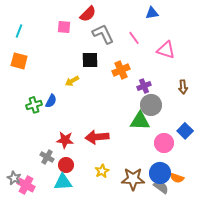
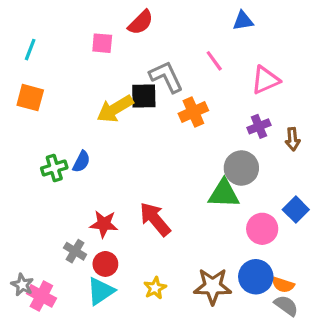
gray L-shape: (103, 34) -> (166, 77), moved
pink triangle: (166, 50) -> (265, 80), turned -42
yellow arrow: (72, 81) -> (115, 109), moved, size x1.6
purple cross: (144, 86) -> (259, 126), moved
red arrow: (97, 137) -> (155, 219), turned 55
yellow star: (102, 171) -> (155, 288), moved
cyan triangle: (63, 182) -> (101, 291), turned -30
gray semicircle: (161, 187) -> (286, 306), moved

